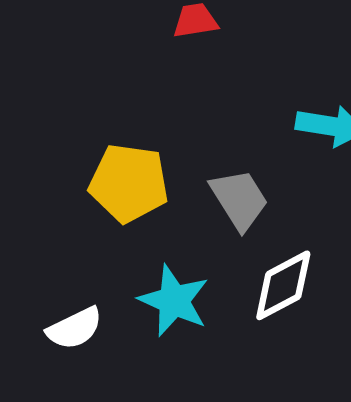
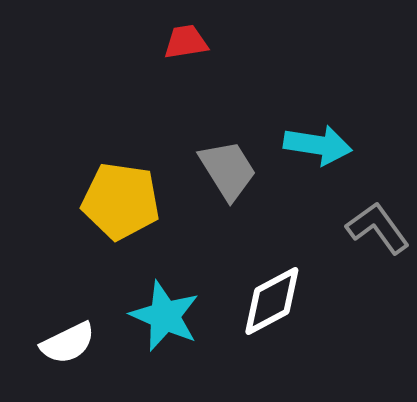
gray trapezoid: (239, 199) -> (228, 170), moved

